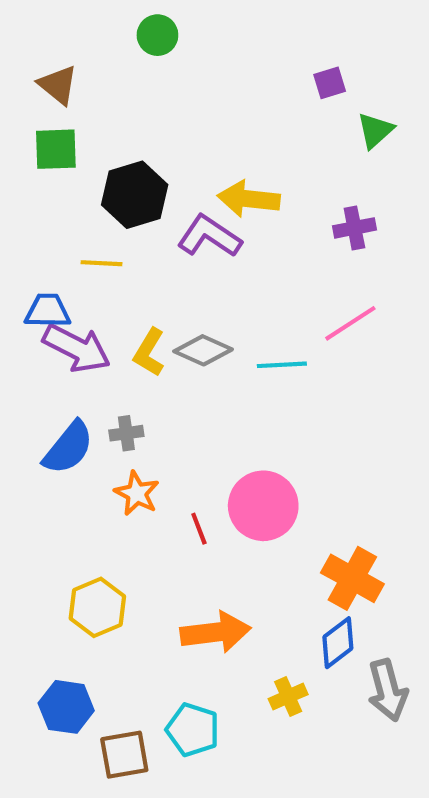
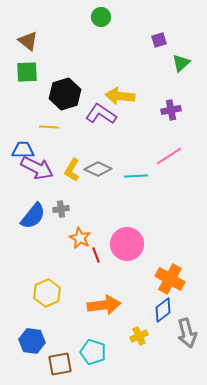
green circle: (157, 35) -> (101, 17), moved
orange star: (137, 493) -> (80, 238), moved

